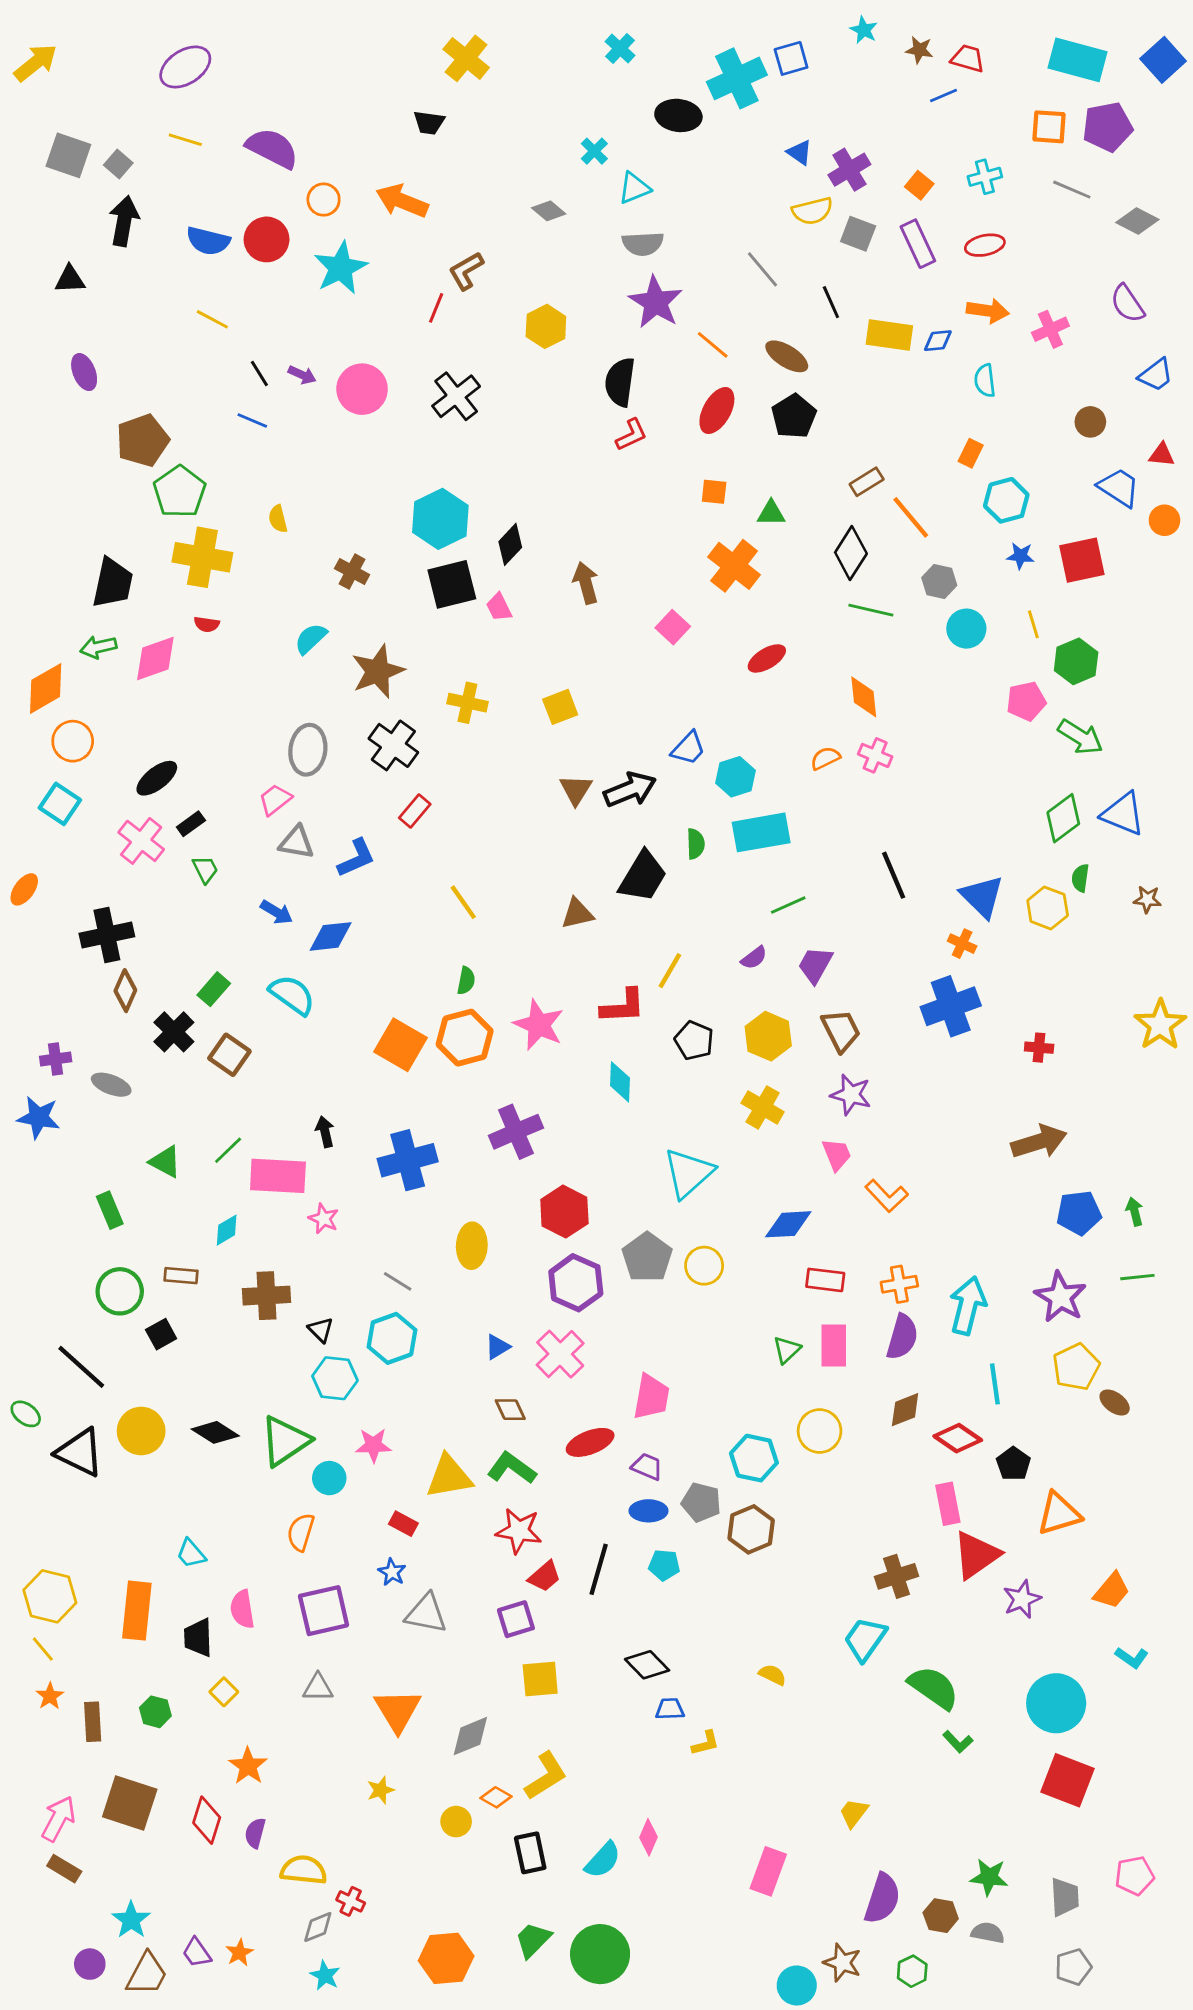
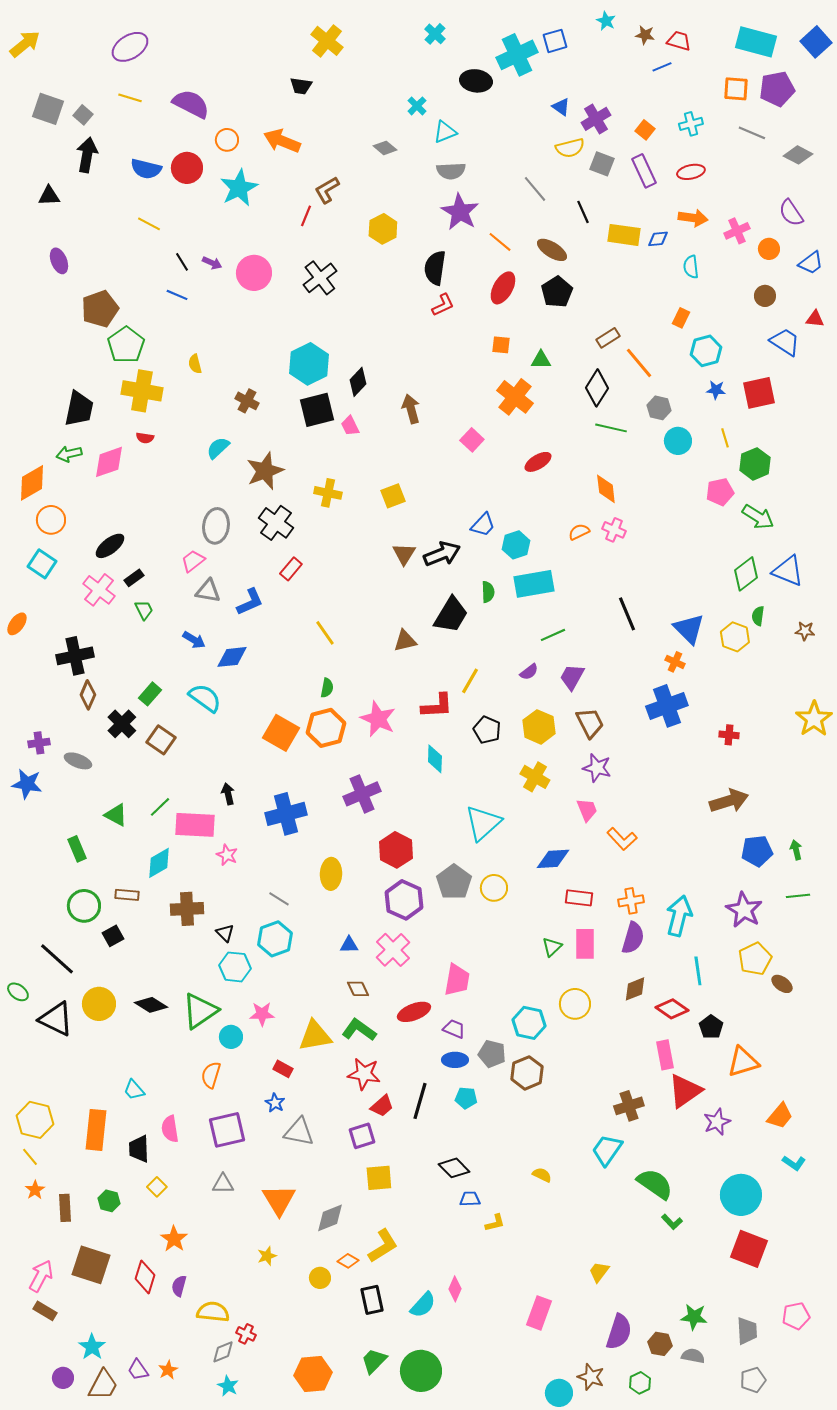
orange circle: (1164, 520) -> (769, 249), moved
cyan diamond: (227, 1230) -> (159, 863), size x1.4
blue triangle: (497, 1347) -> (349, 945), turned 30

